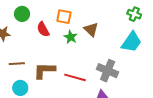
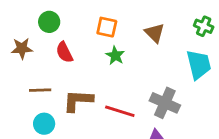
red semicircle: (43, 29) -> (64, 52), moved
brown triangle: (91, 29) -> (155, 33), moved
cyan trapezoid: (131, 42) -> (199, 65), turned -50

